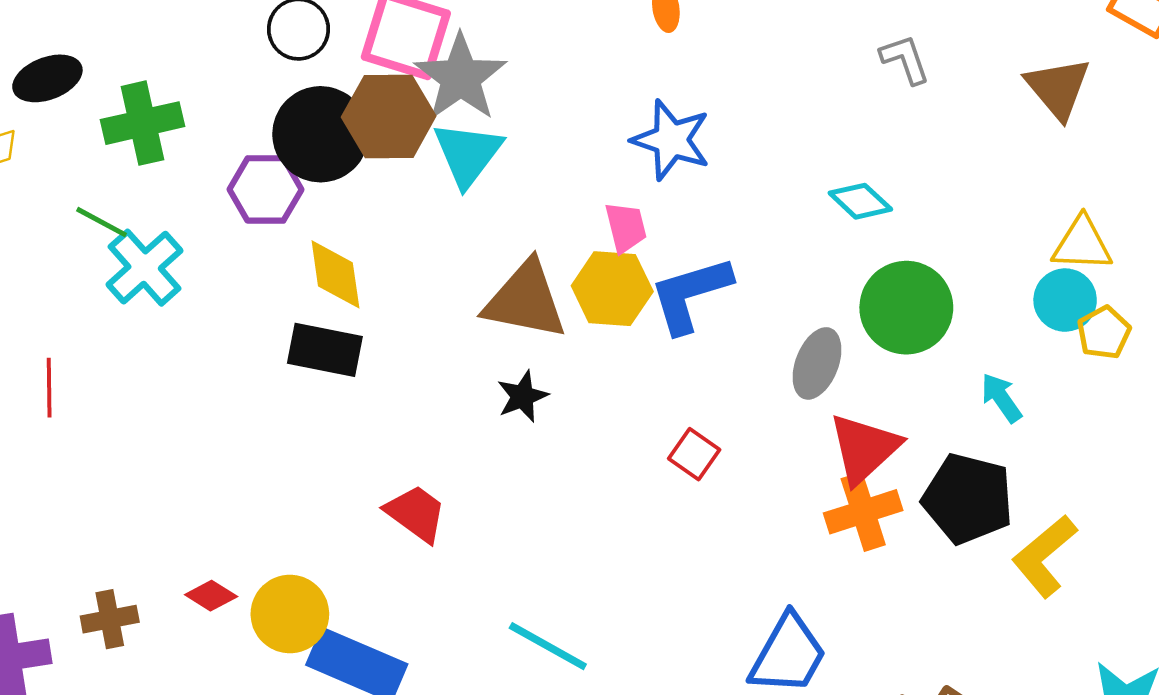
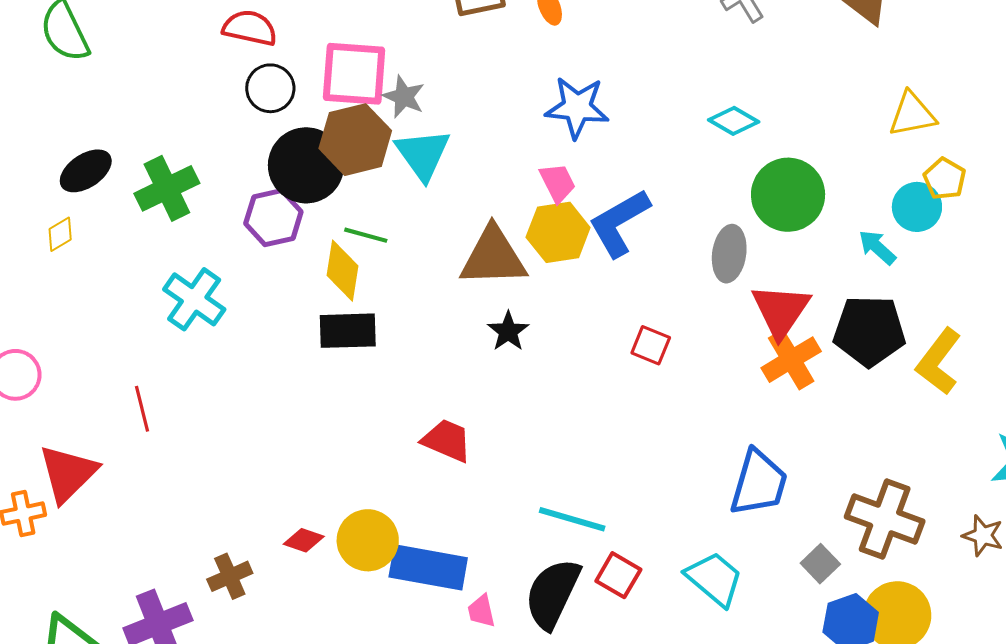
gray star: (461, 77) -> (404, 97), size x0.6
green line: (101, 222) -> (366, 235), moved
yellow diamond: (335, 274) -> (342, 271), turned 30
cyan circle: (1065, 300) -> (917, 207), moved

